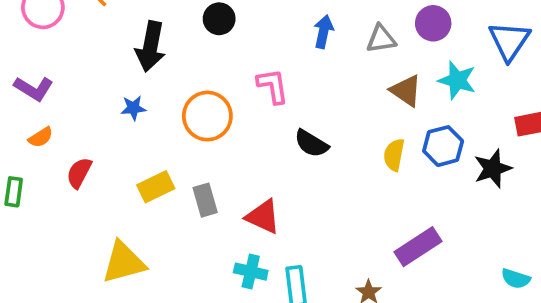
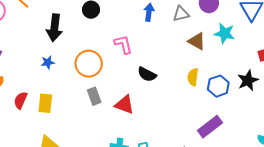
blue hexagon: (443, 146) -> (218, 86), moved
yellow rectangle: (156, 187) -> (45, 103), moved, turned -54
gray rectangle: (205, 200) -> (94, 96), moved
red triangle: (263, 217) -> (124, 105), moved

